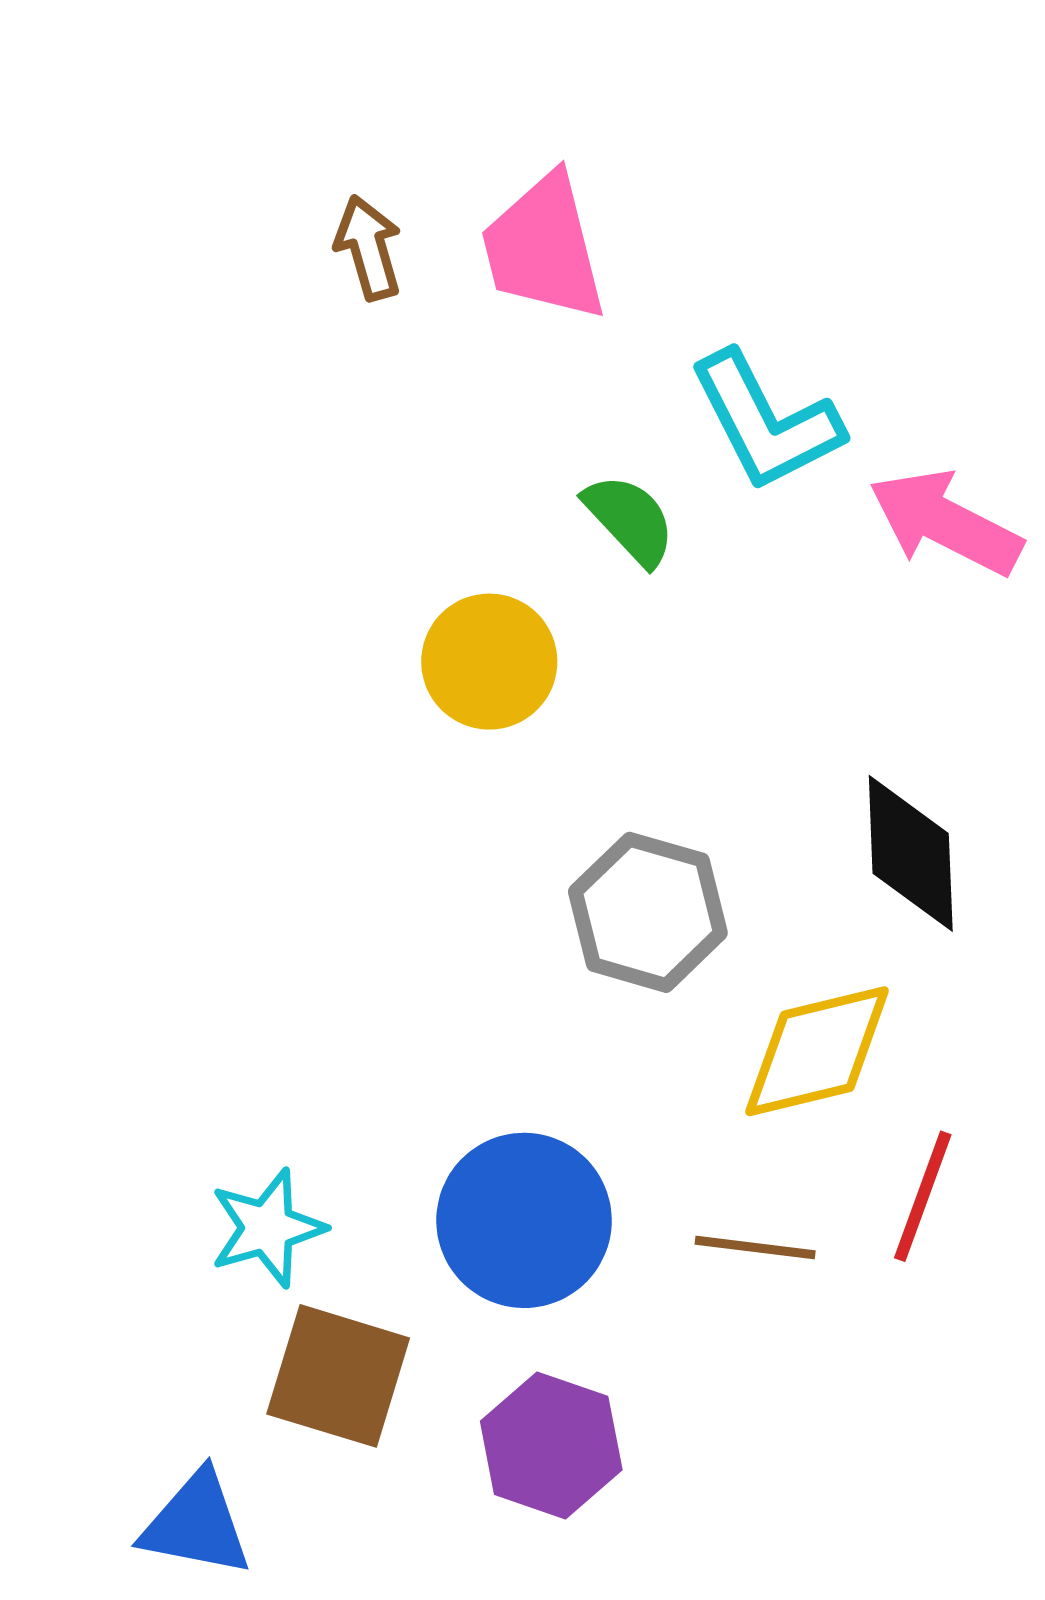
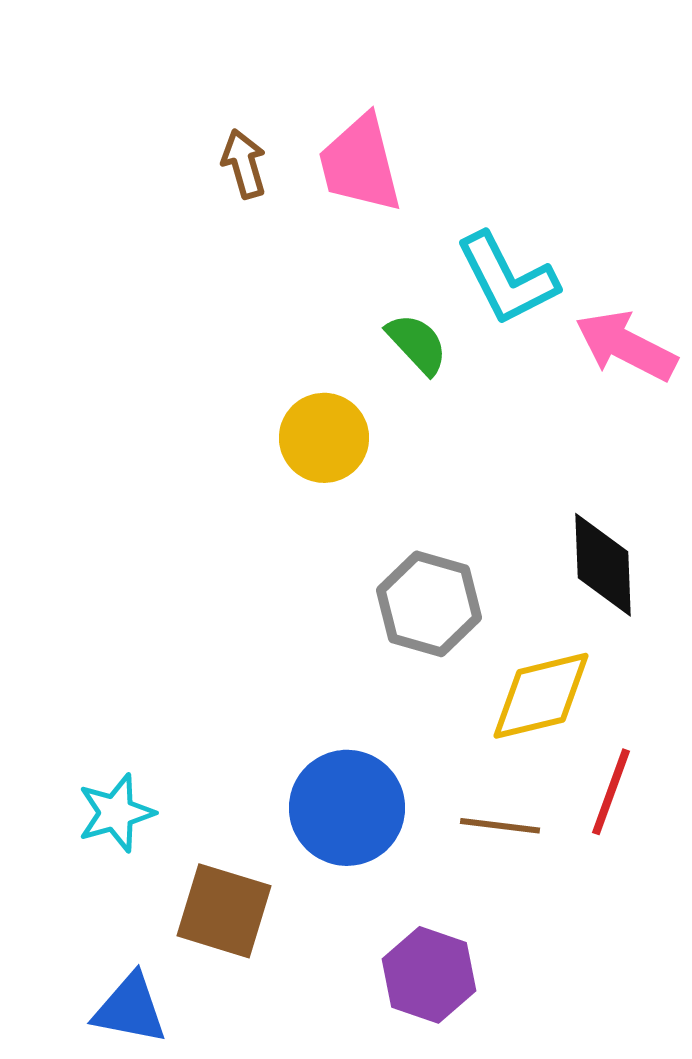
cyan star: (267, 1228) -> (116, 813), moved
purple hexagon: (551, 1445) -> (429, 975), moved

